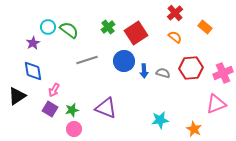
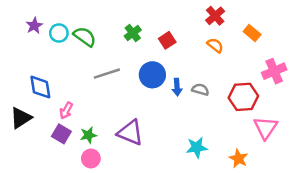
red square: (136, 33) -> (167, 40), size x0.6
purple star: (33, 43) -> (34, 26), moved
red hexagon: (191, 68) -> (243, 97), moved
pink cross: (223, 73) -> (274, 71), moved
pink triangle: (216, 104) -> (266, 128), turned -35

